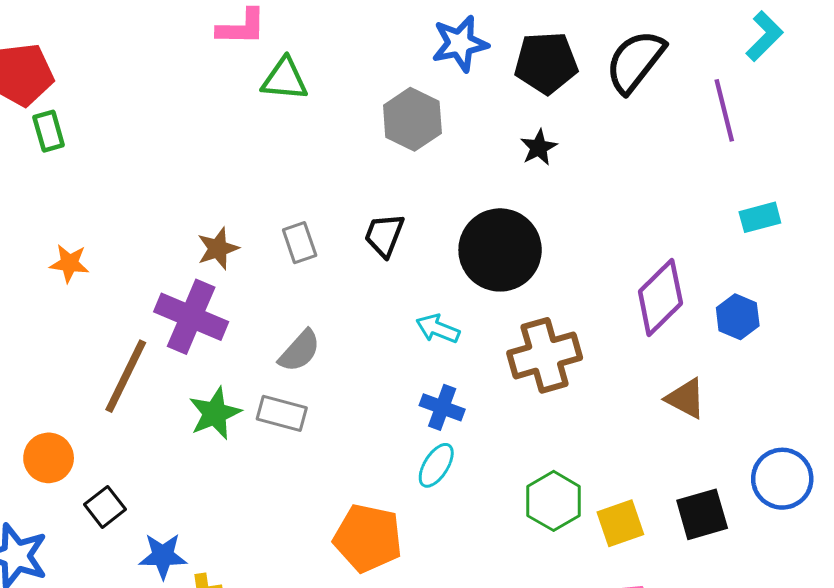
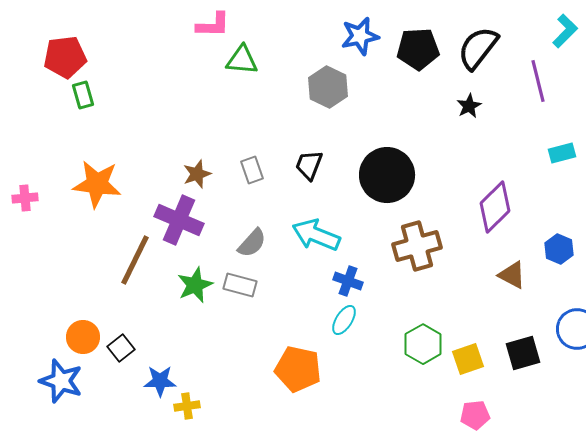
black star: (539, 147) -> (469, 106), moved
orange star: (69, 263) -> (97, 184), size x1.8
blue hexagon: (738, 317) -> (559, 249), moved
cyan arrow: (438, 329) -> (316, 235), moved, size x1.6
orange circle: (49, 458) -> (83, 337), moved

